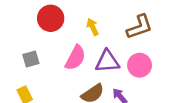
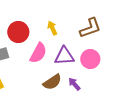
red circle: (51, 18) -> (18, 32), moved

